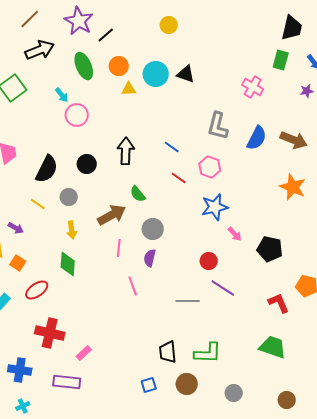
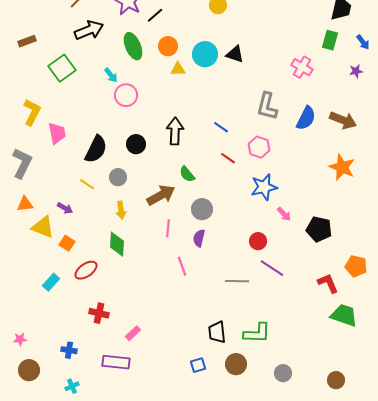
red cross: (50, 333) -> (99, 313), size x0.7
green trapezoid: (273, 347) -> (344, 315), moved
blue cross: (20, 370) -> (69, 350), size x0.7

